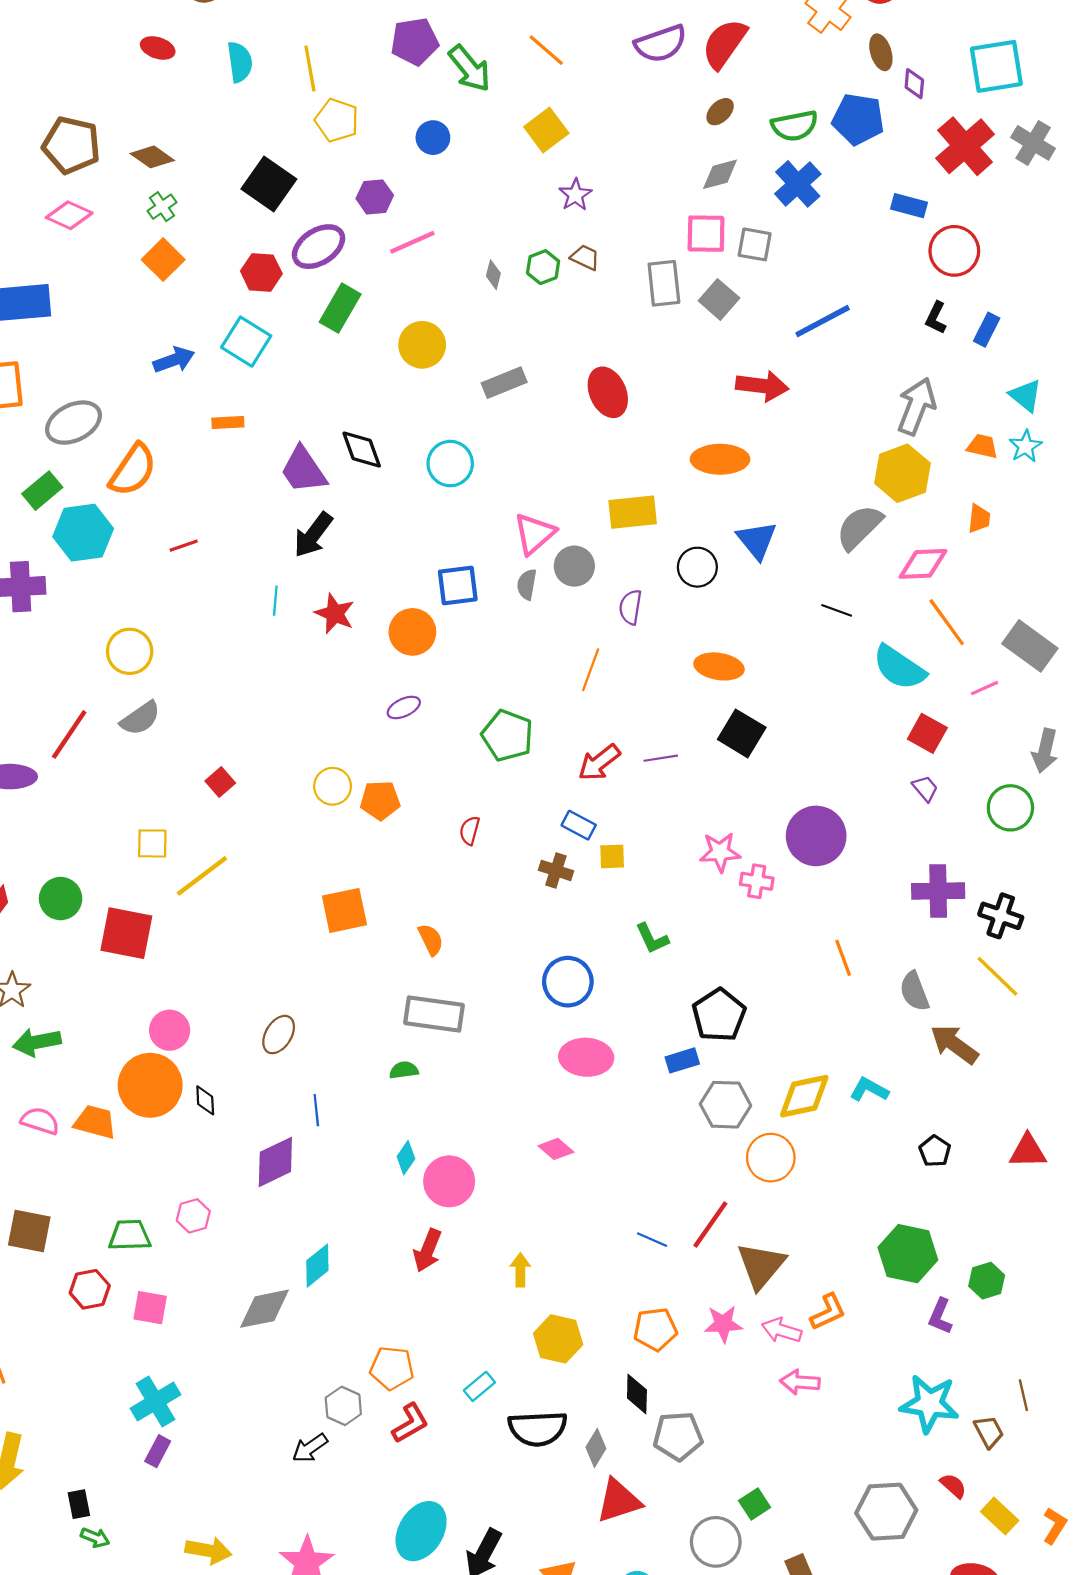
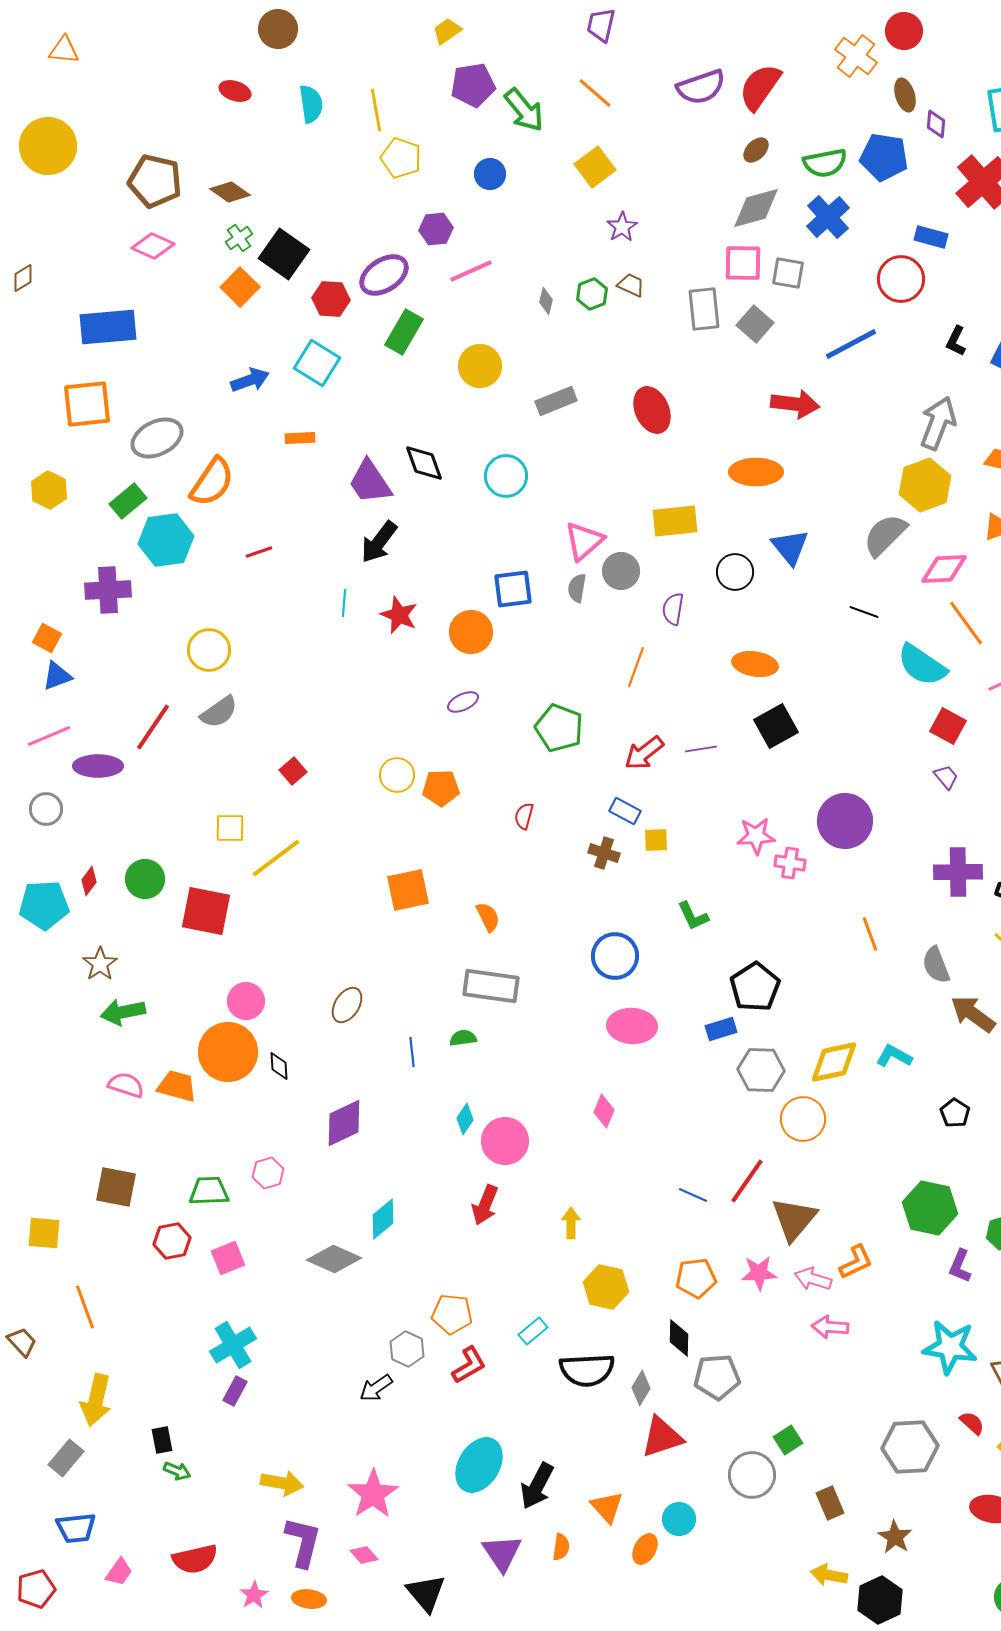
gray diamond: (720, 174) -> (756, 208), size x1.4
black square: (269, 184) -> (284, 254), moved
red circle: (954, 251) -> (901, 279), moved
black square: (742, 733) -> (776, 726), turned 30
blue line: (316, 1110) -> (412, 1052), moved
pink diamond: (556, 1149) -> (604, 1111), turned 72
pink square: (150, 1308) -> (228, 1258), turned -32
gray diamond: (265, 1309) -> (334, 1259), turned 36

